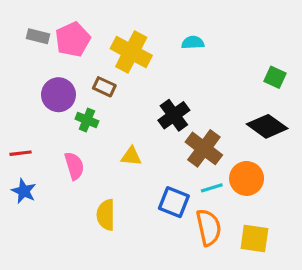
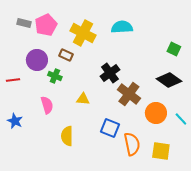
cyan semicircle: (193, 43) -> (122, 27), size x1.5
red line: (21, 153) -> (13, 80), moved
cyan line: (212, 188) -> (181, 119), moved, turned 64

